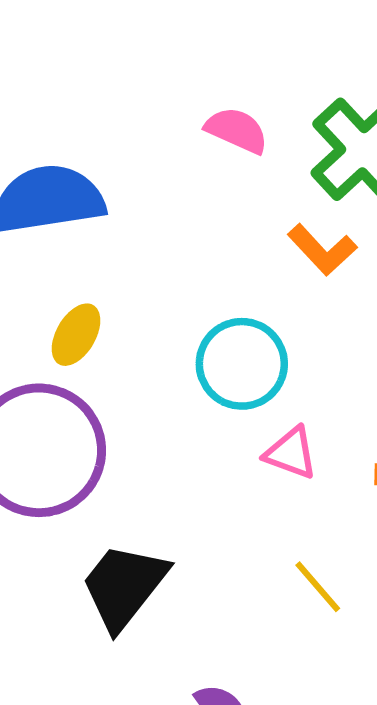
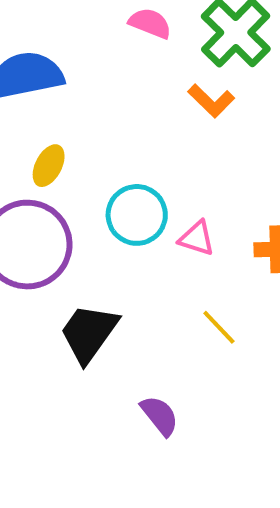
cyan circle: (242, 364) -> (137, 215), moved

